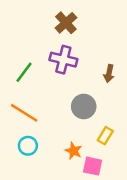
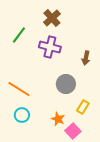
green line: (24, 72) -> (19, 35), moved
pink square: (93, 166) -> (73, 131), turned 35

